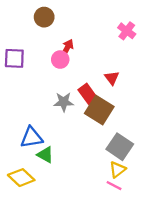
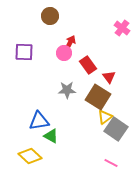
red triangle: (112, 78) -> (109, 77), moved
red rectangle: (88, 94) -> (88, 65), moved
yellow triangle: (118, 170) -> (105, 117), moved

